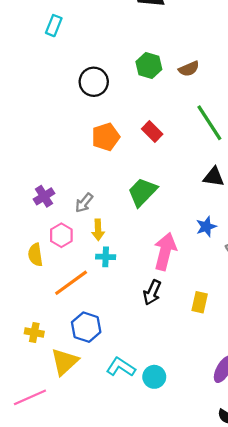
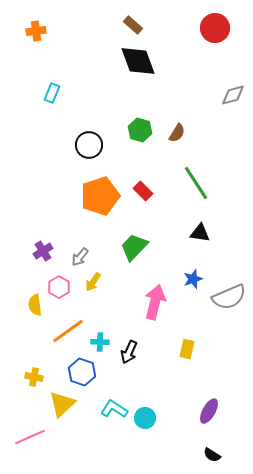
brown semicircle: (189, 69) -> (177, 133), turned -36
orange pentagon: (106, 137) -> (100, 196), size x1.5
yellow arrow: (98, 230) -> (93, 282), turned 36
cyan cross: (106, 257) -> (100, 342), moved
black arrow: (152, 293) -> (129, 352), moved

